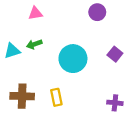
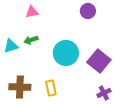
purple square: (115, 54) -> (99, 61), moved, size x1.6
purple cross: (115, 103) -> (104, 93), turned -32

